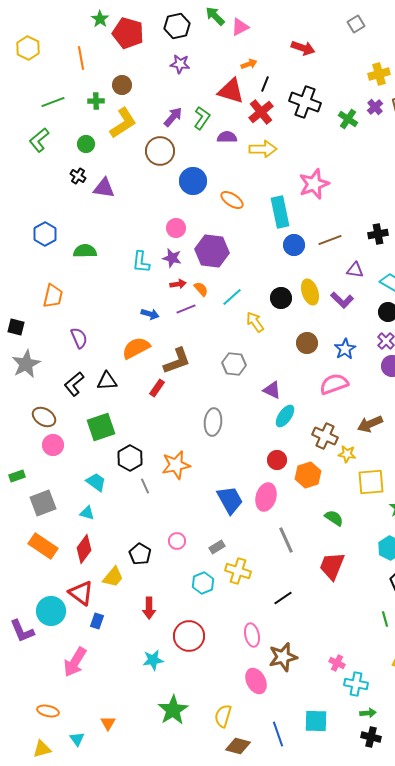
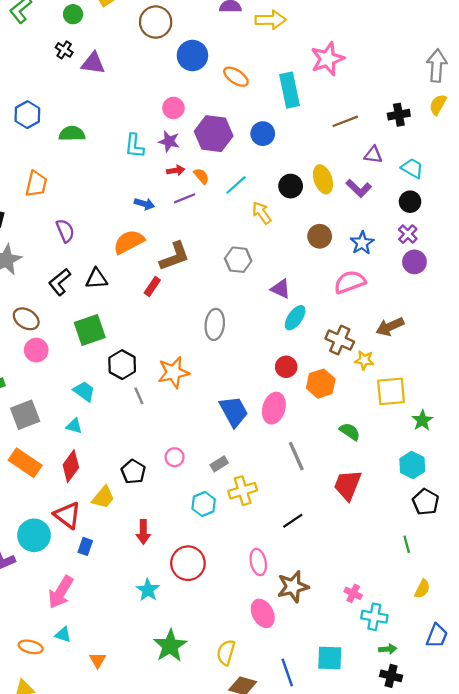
blue circle: (294, 245) -> (263, 134), moved
yellow cross: (238, 571) -> (243, 491), turned -35
cyan star: (153, 660) -> (148, 590), turned -30
cyan triangle: (77, 739) -> (63, 635), moved, turned -35

